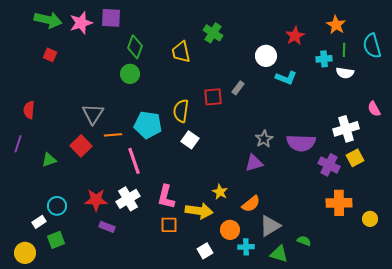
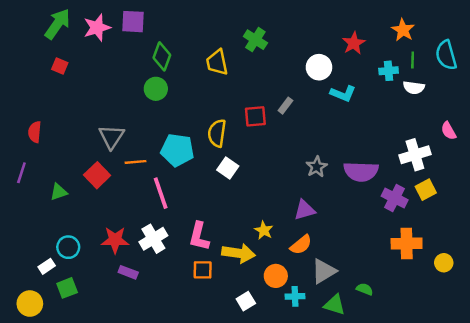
green arrow: (48, 20) -> (57, 24), turned -68
purple triangle: (254, 163) -> (305, 210), moved

